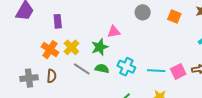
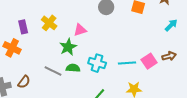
yellow cross: (71, 47) -> (49, 23), moved
orange cross: (50, 50) -> (12, 48), moved
brown semicircle: (52, 76) -> (24, 82), turned 40

